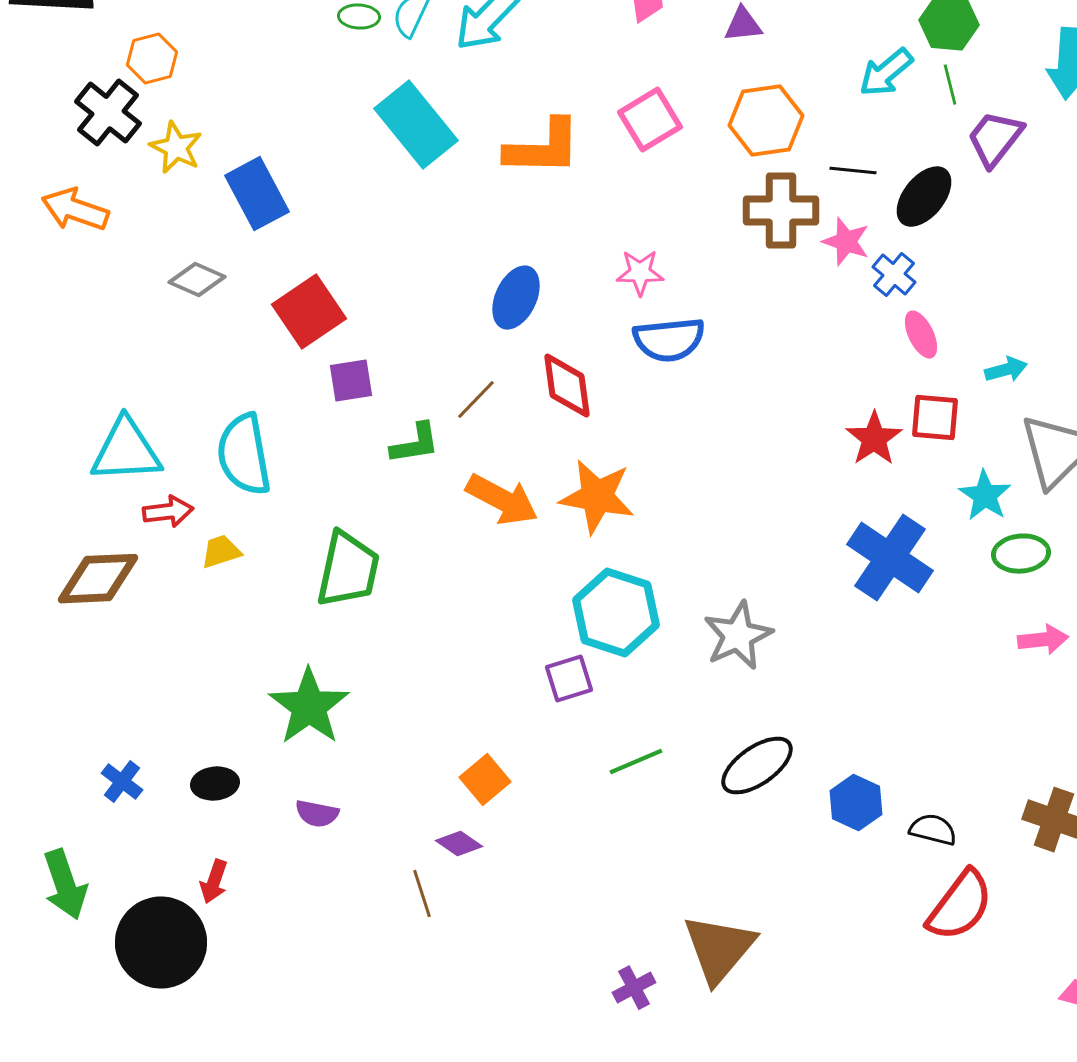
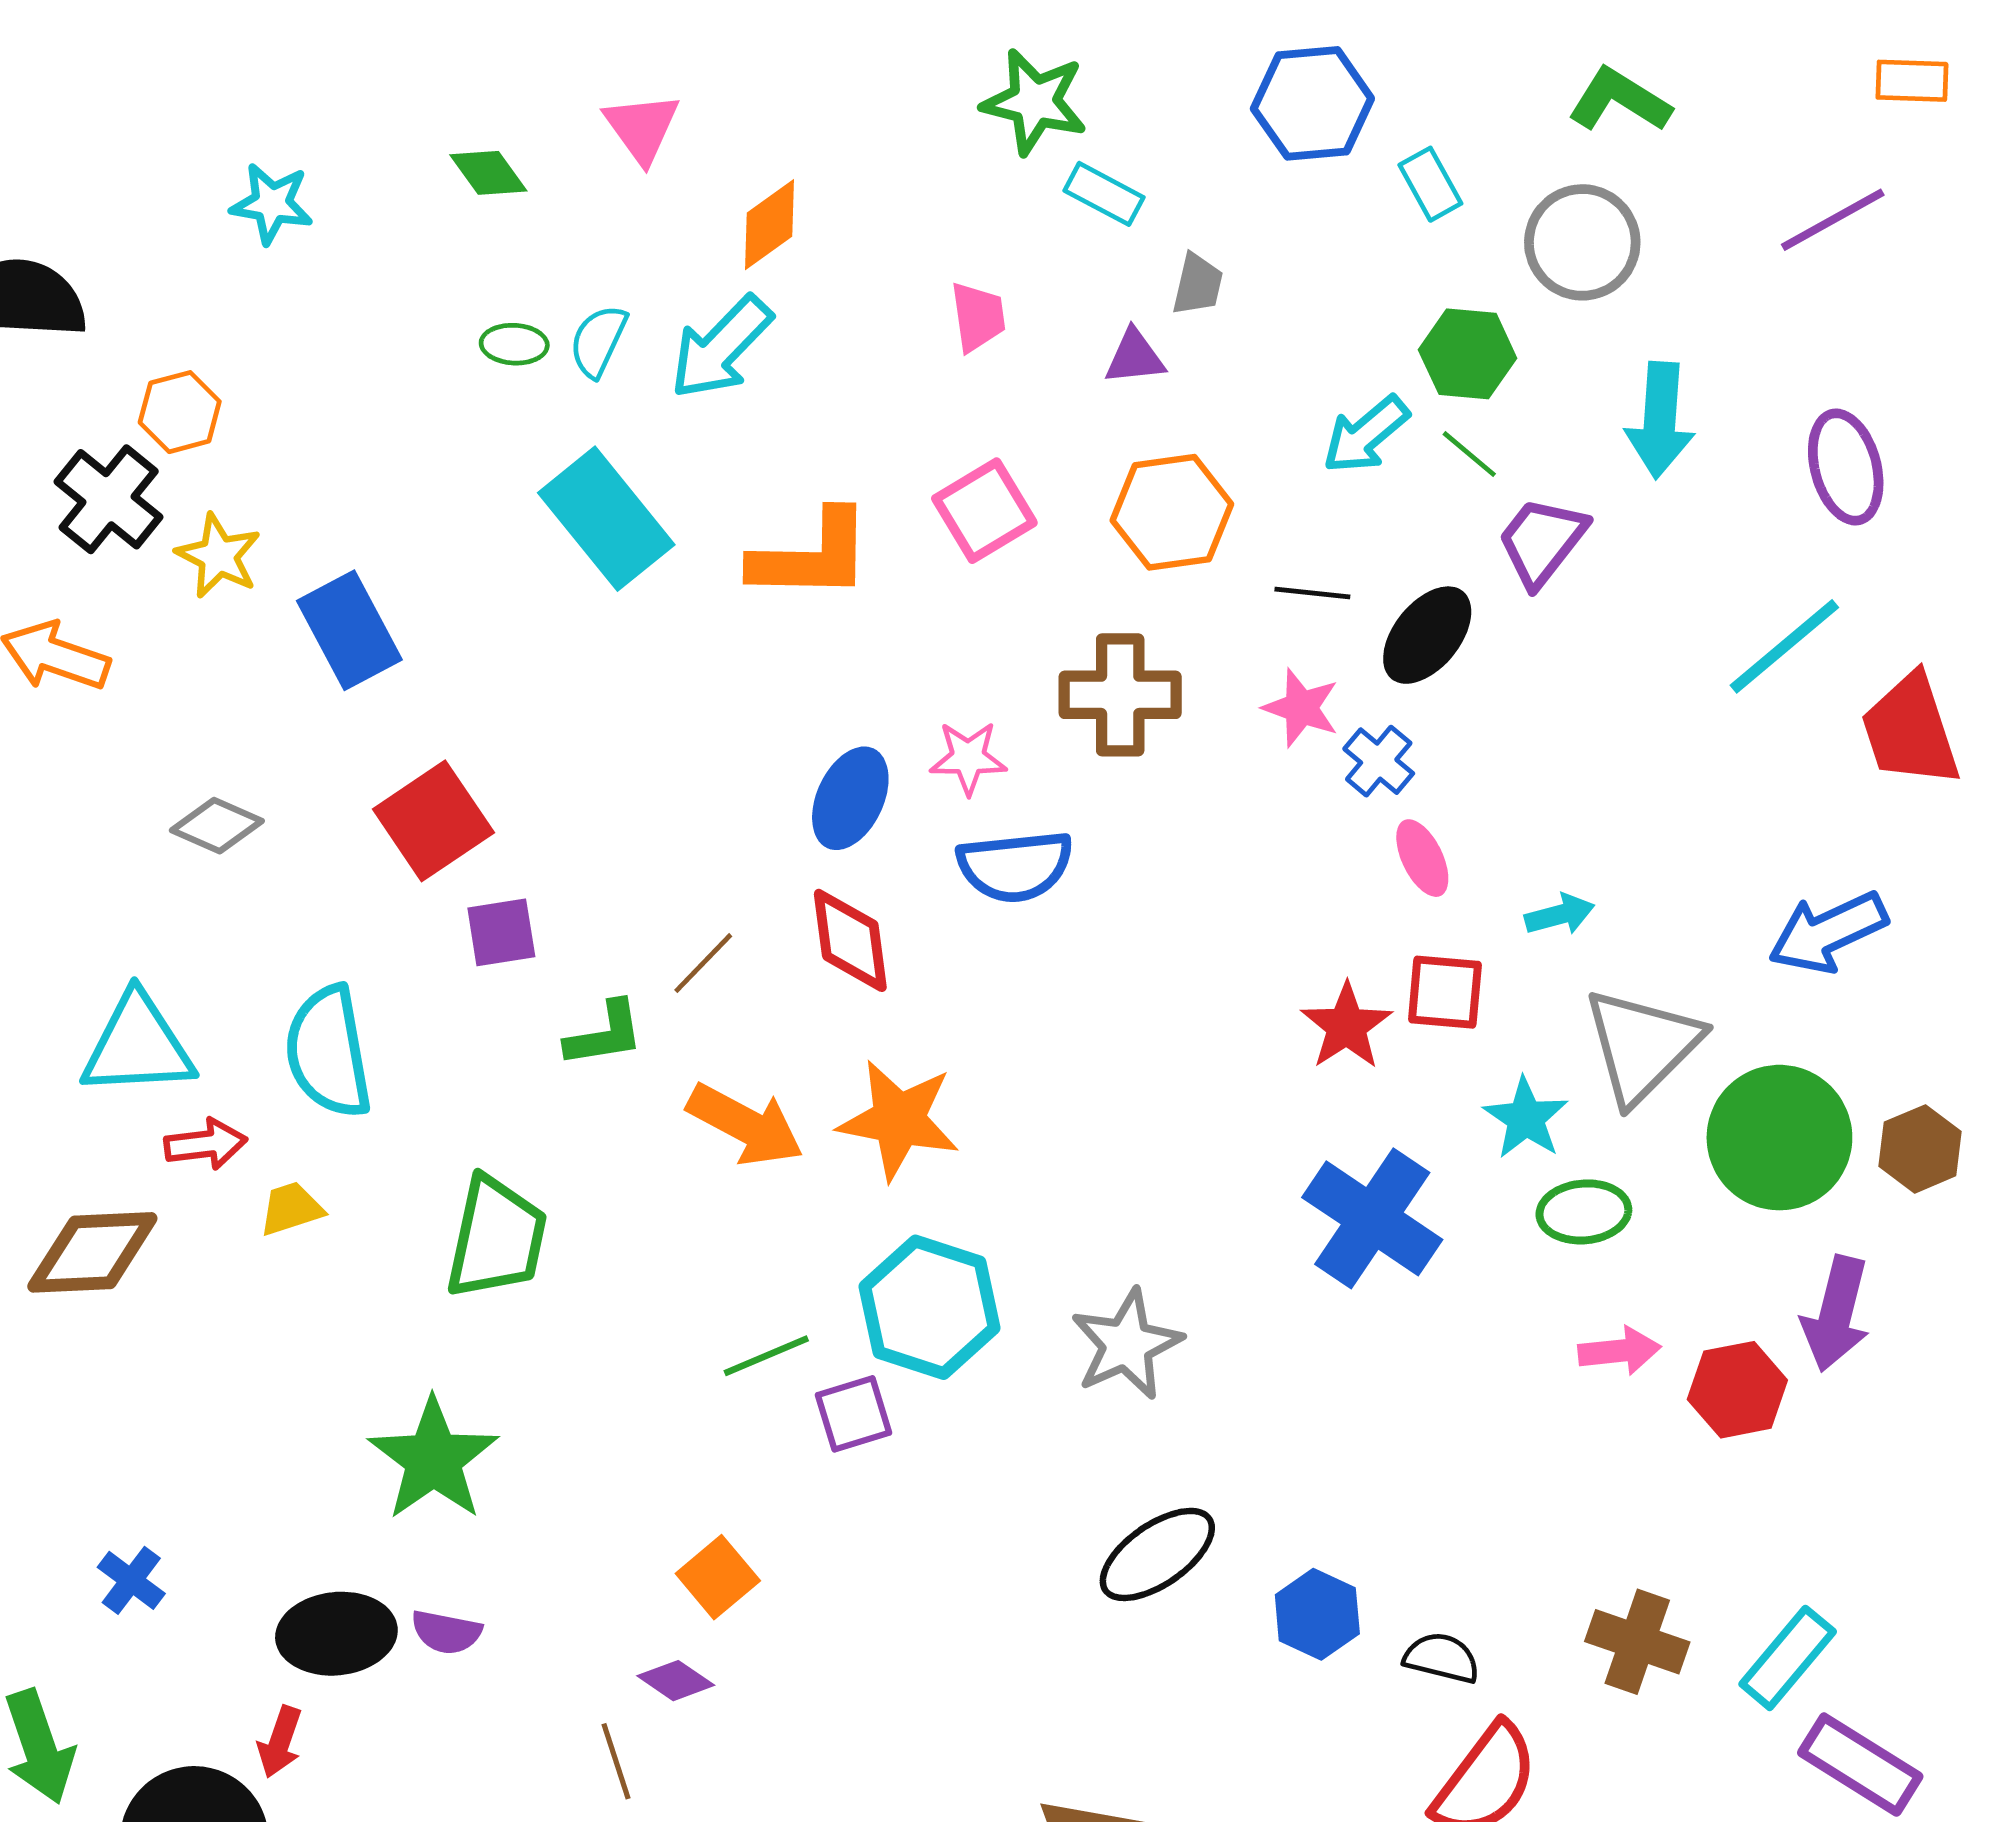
green line: (950, 85) -> (1469, 454), turned -36
brown cross: (781, 211) -> (1120, 695), moved
gray diamond: (197, 280) -> (217, 826), moved
blue ellipse: (516, 298) -> (850, 798), moved
green line: (636, 762) -> (766, 1356), moved
black ellipse: (215, 784) -> (336, 1634), moved, size x1.5

